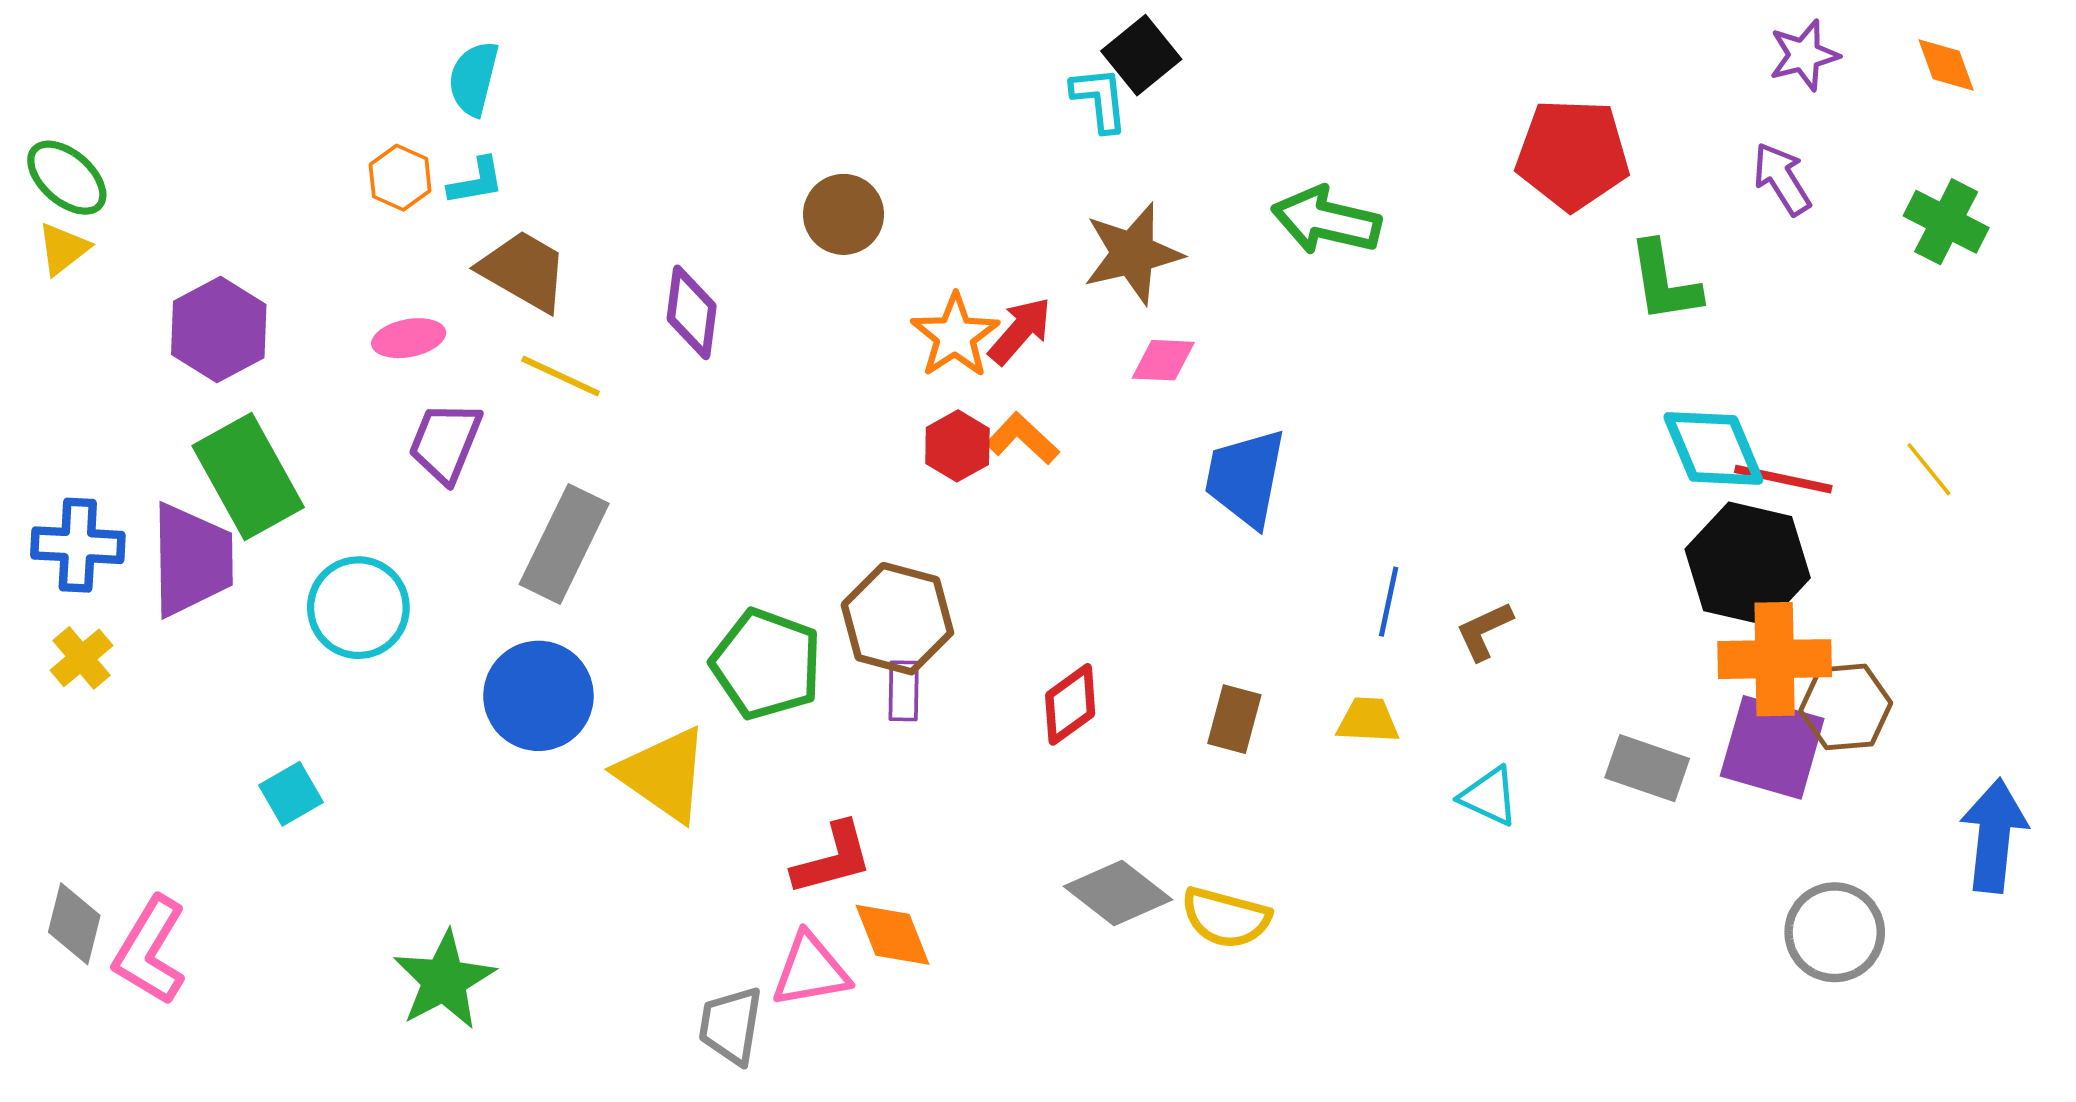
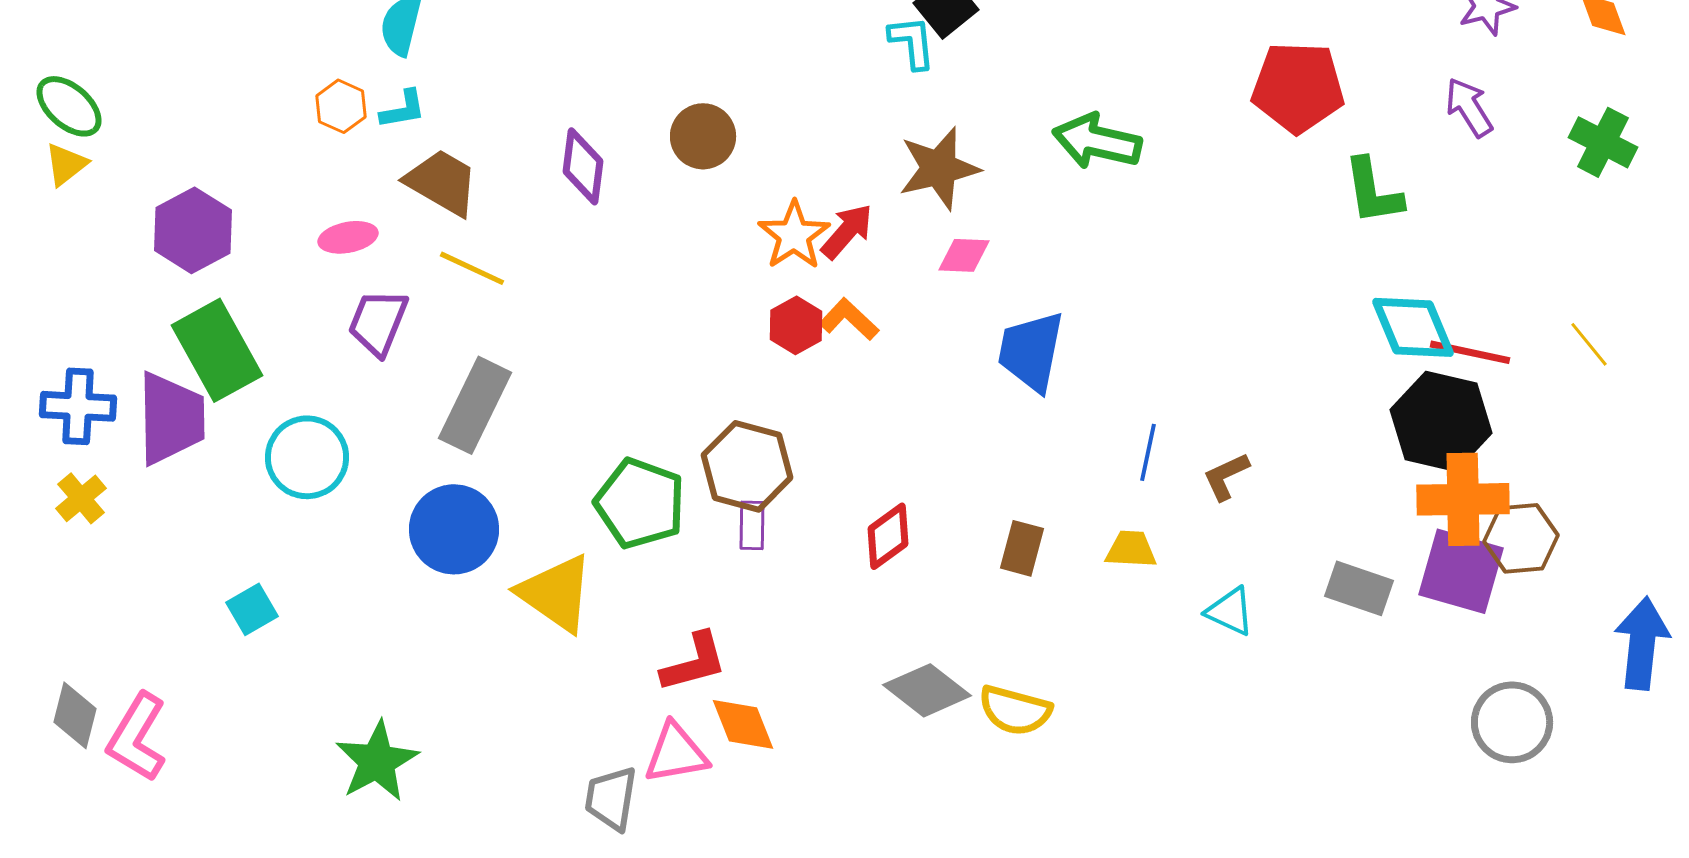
purple diamond: (692, 312) -> (583, 166), moved

